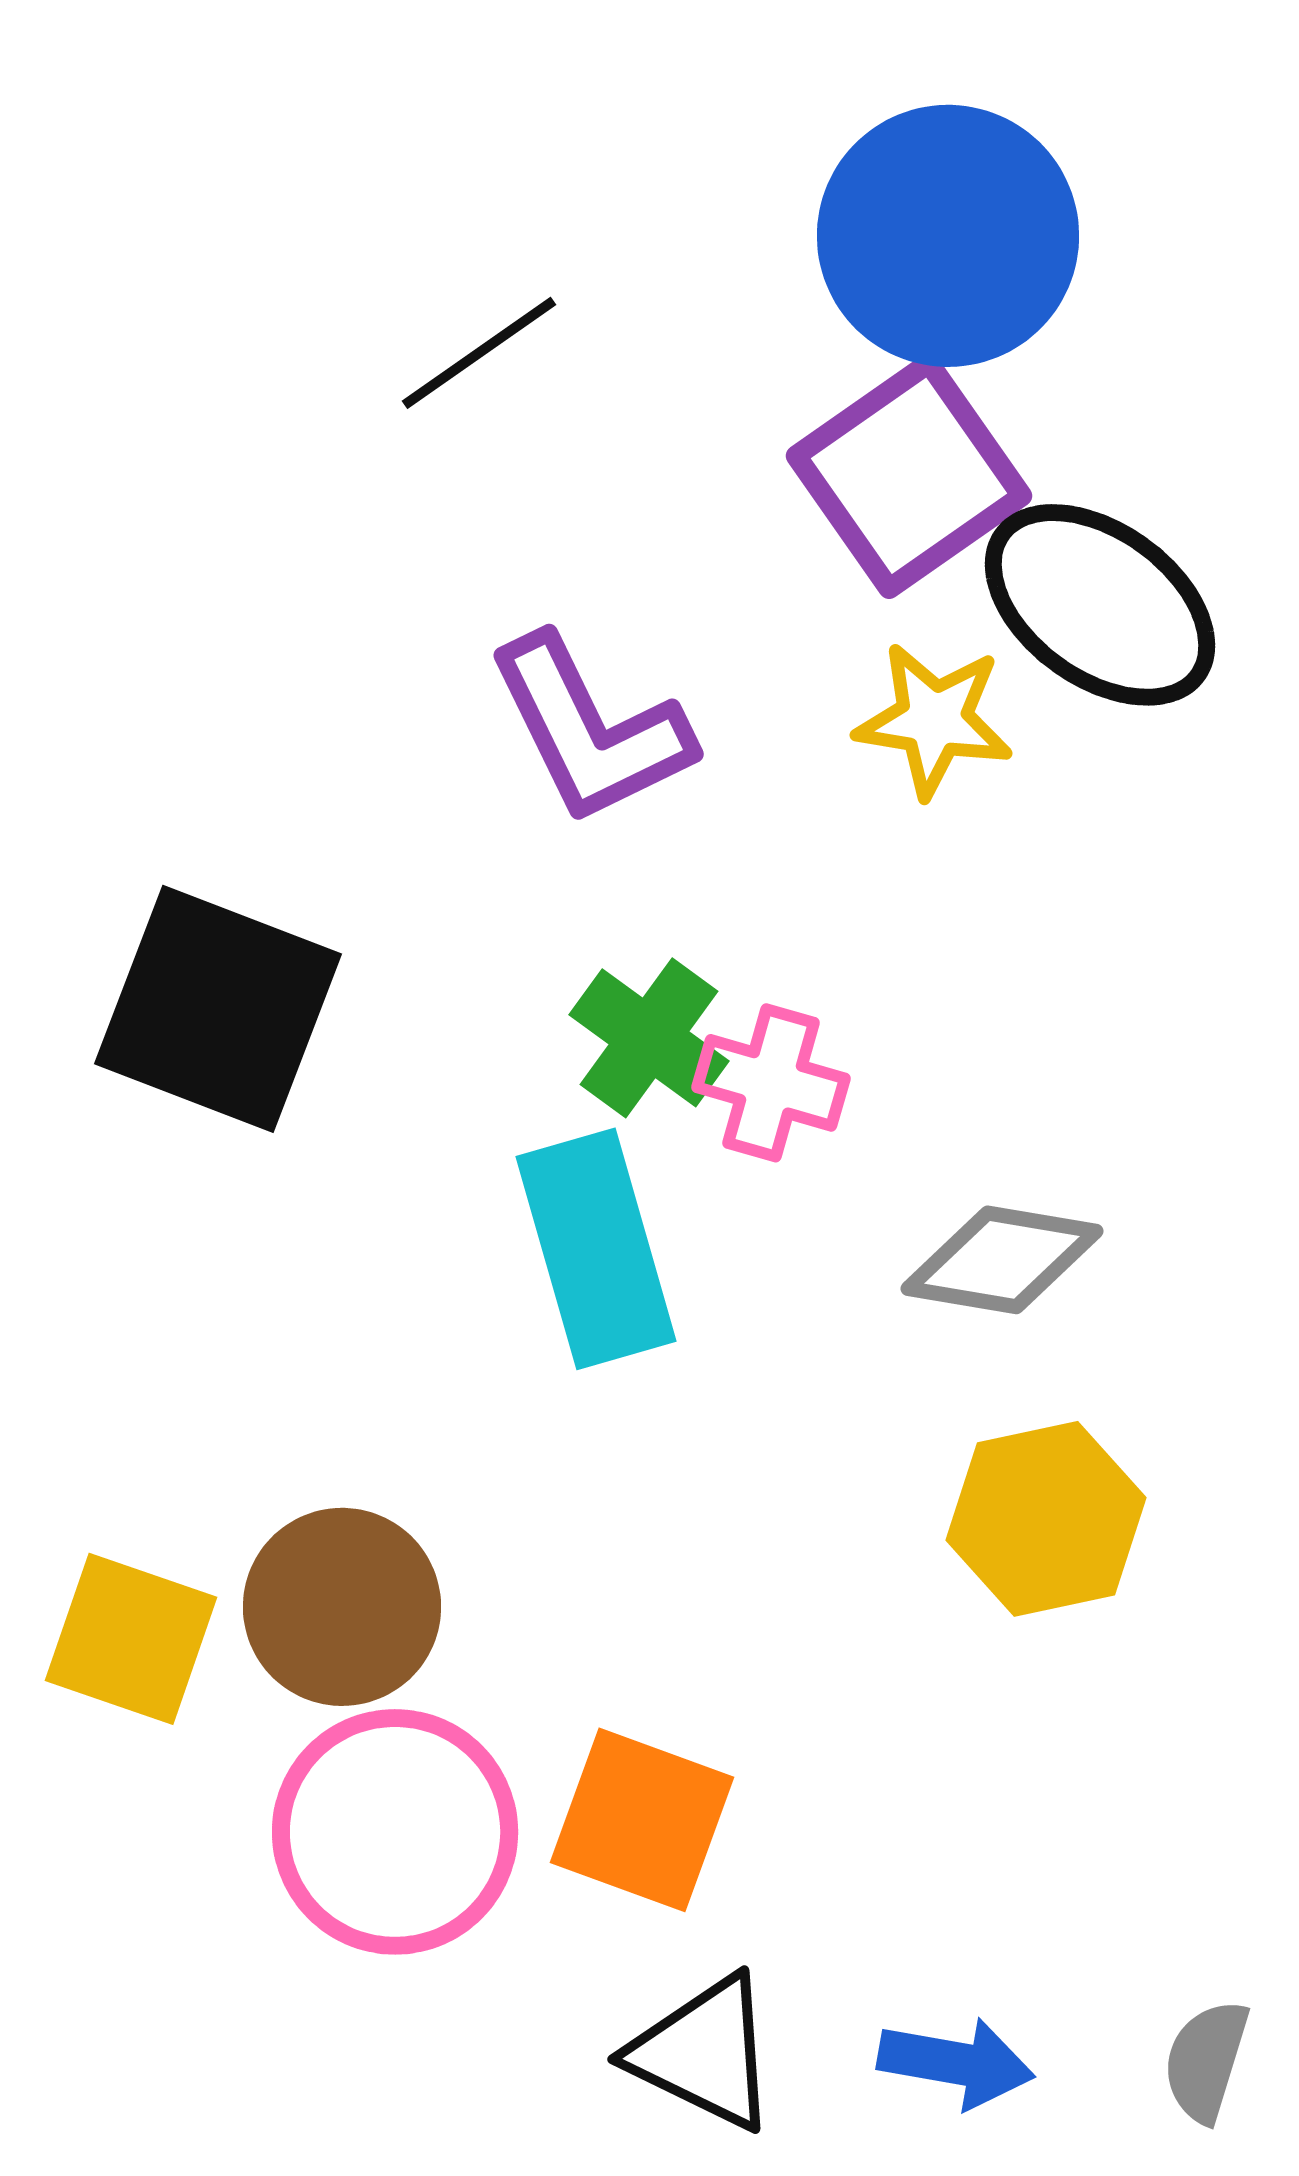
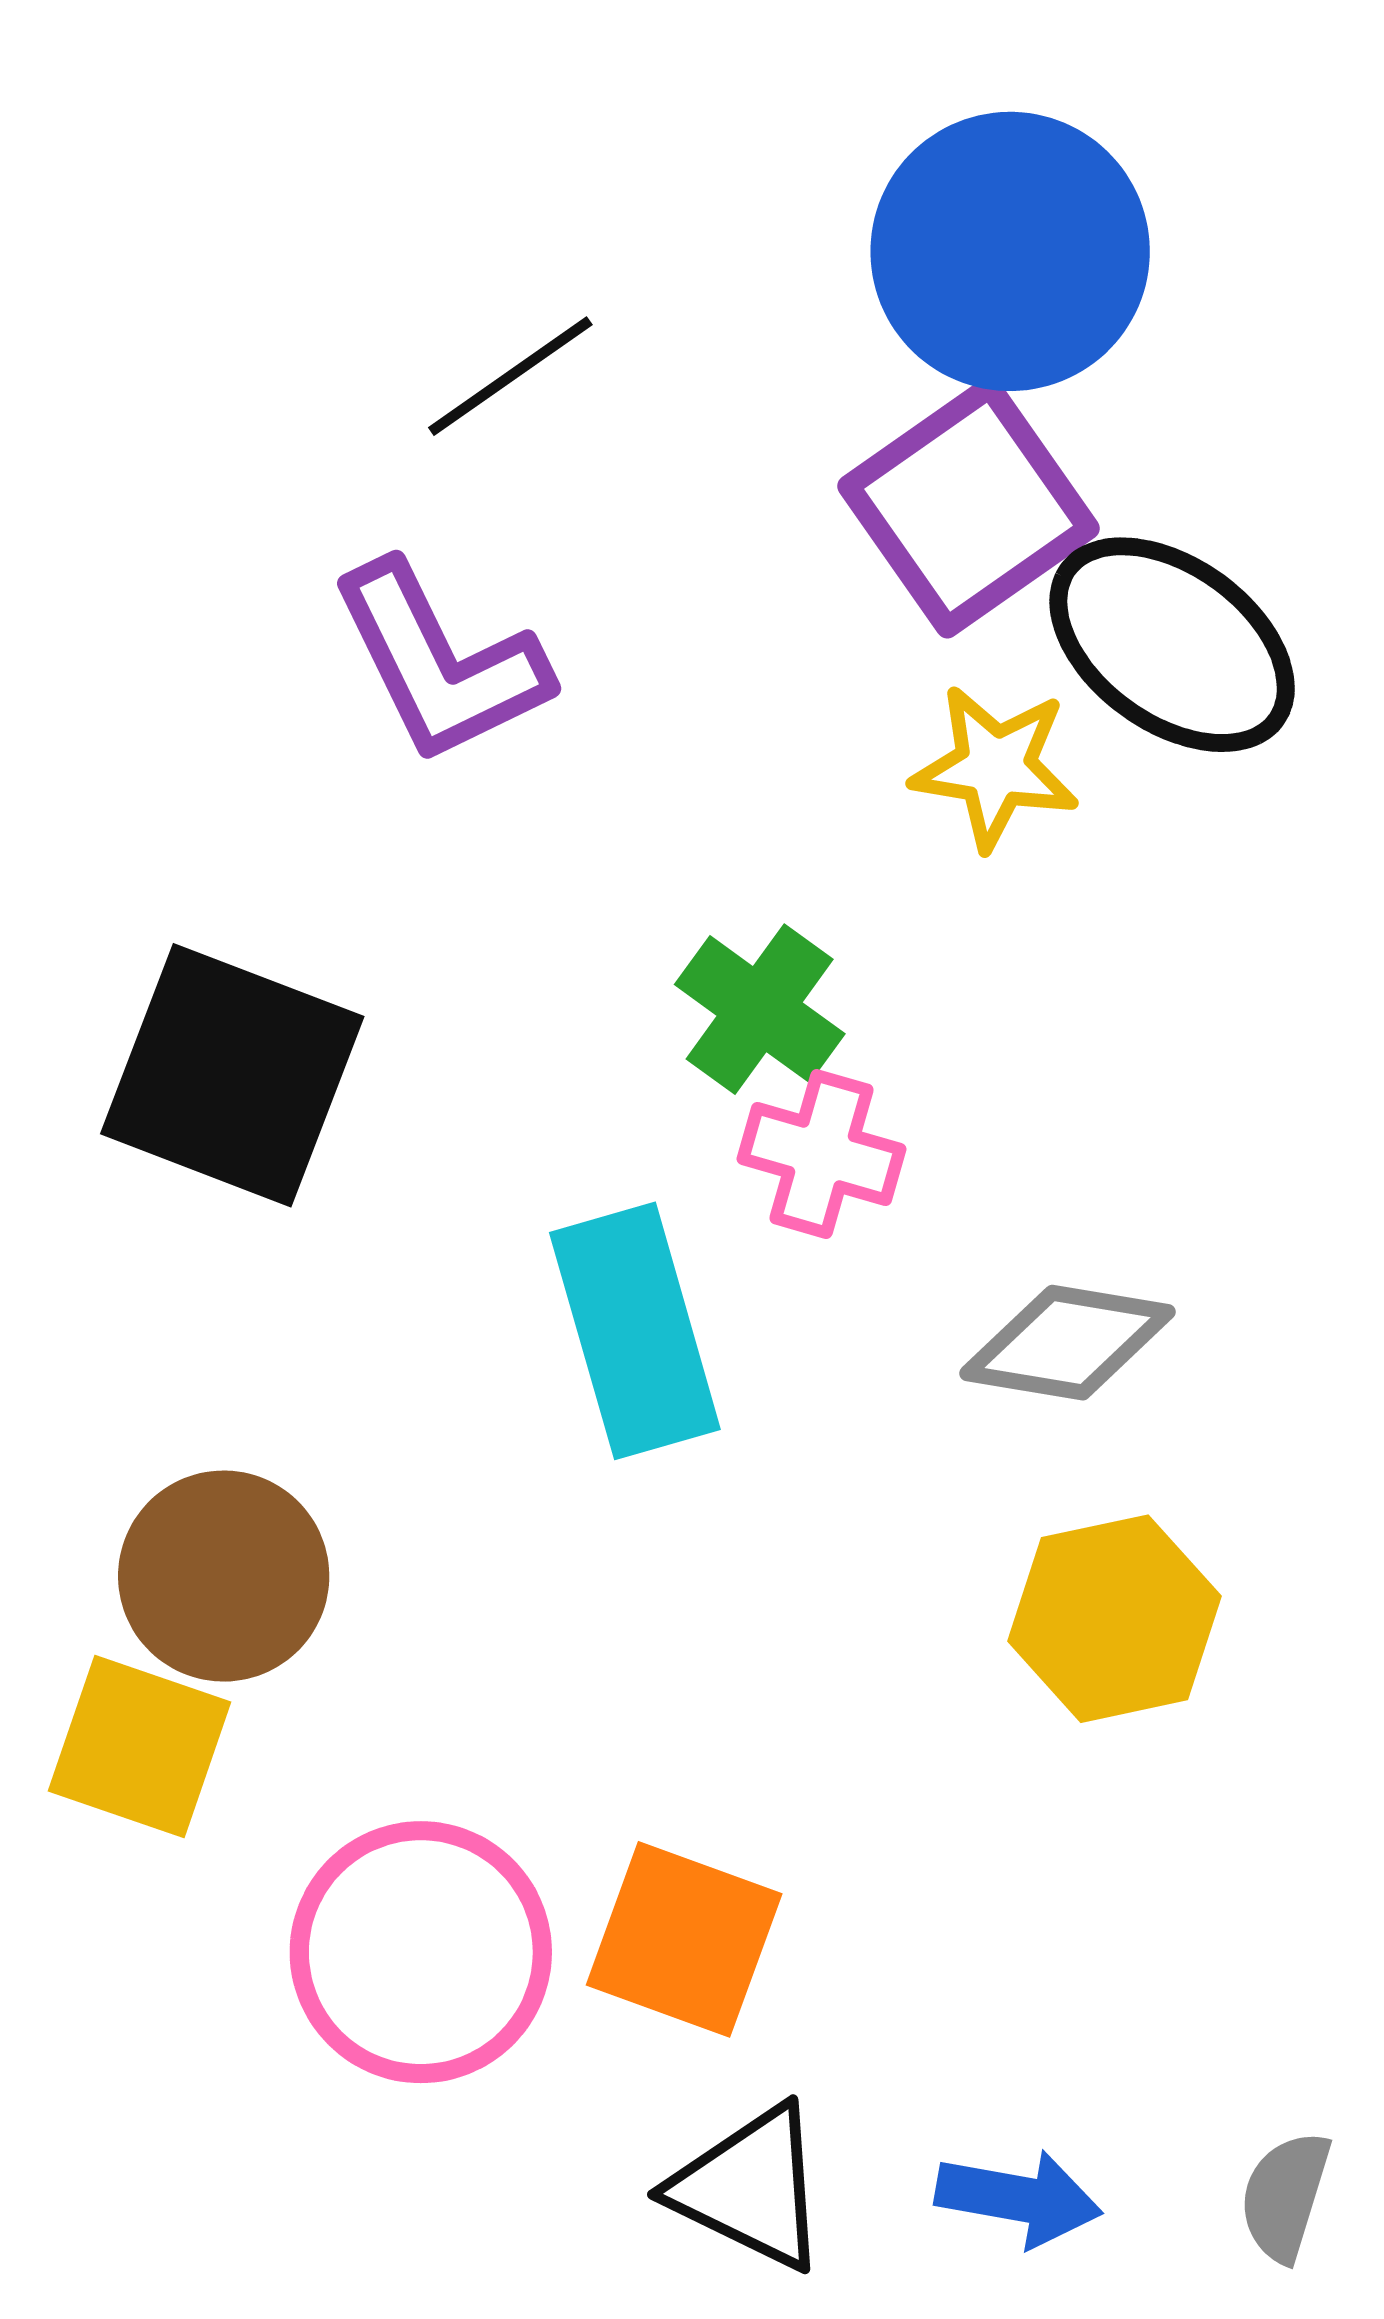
purple L-shape: (590, 730) -> (440, 663), moved
green cross: (649, 1038) -> (760, 1009), moved
brown circle: (342, 1607) -> (224, 1576), moved

